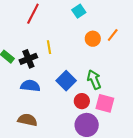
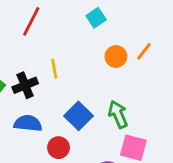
red circle: (82, 101) -> (58, 148), moved

